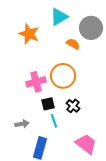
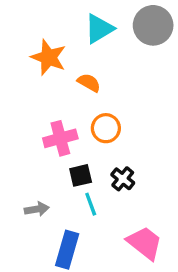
gray circle: (91, 28) -> (153, 25), moved
orange semicircle: (73, 44) -> (89, 83), moved
orange circle: (63, 76) -> (106, 128), size x0.7

